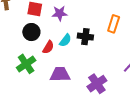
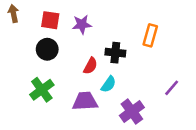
cyan semicircle: (65, 40) -> (109, 84), moved
red semicircle: (48, 47) -> (90, 66), moved

